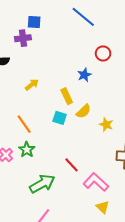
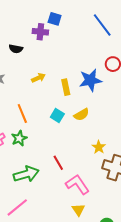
blue star: (84, 75) -> (90, 80), size x1.6
yellow rectangle: (67, 96) -> (66, 87), moved
yellow star: (106, 125) -> (99, 147), moved

